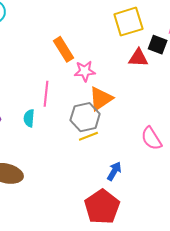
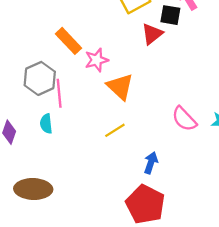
red triangle: (138, 58) -> (152, 34), turned -30
orange triangle: (101, 99) -> (120, 87), turned -32
gray hexagon: (85, 117) -> (40, 78), moved

